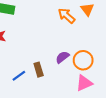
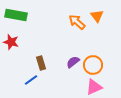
brown rectangle: (39, 70) -> (41, 63), moved

